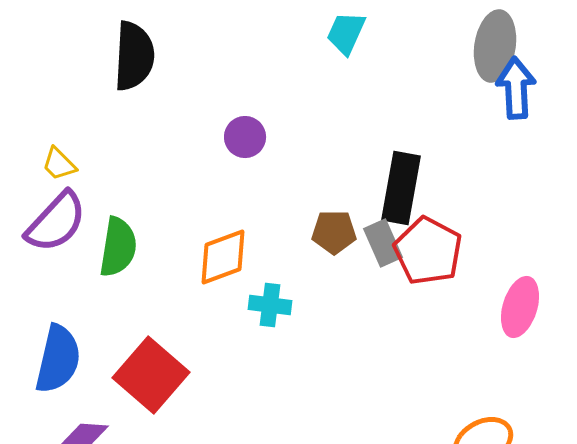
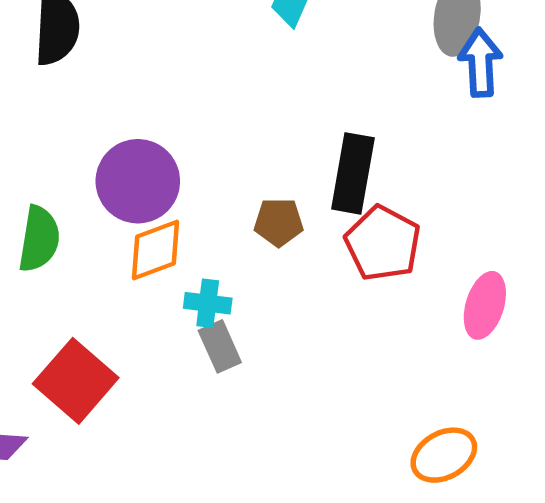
purple circle: (245, 137) -> (138, 181), moved, size x1.8
gray rectangle: (383, 243) -> (220, 346), moved

